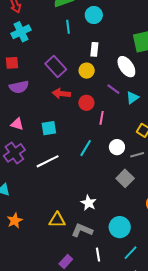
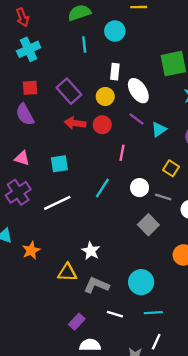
red square: (12, 63) -> (30, 88), moved
white ellipse: (126, 67) -> (138, 91), moved
purple semicircle: (19, 87) -> (25, 114), turned 72
red circle: (86, 103) -> (102, 125), moved
gray line: (137, 155) -> (163, 197), turned 32
white star: (89, 203) -> (91, 251), moved
orange star: (15, 221) -> (31, 250), moved
cyan line: (130, 253) -> (153, 313), turned 42
white line: (98, 255) -> (115, 314), turned -64

